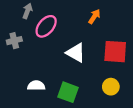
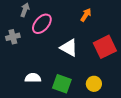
red square: (115, 52) -> (105, 47), turned -30
yellow circle: (111, 87) -> (94, 84), moved

